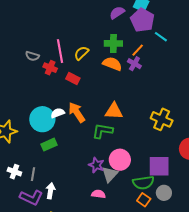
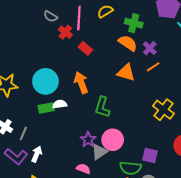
orange line: (138, 50) -> (153, 67), moved
yellow semicircle: (81, 53) -> (105, 11), moved
orange triangle: (114, 111) -> (126, 73), moved
white semicircle: (58, 113) -> (60, 104), moved
green L-shape: (103, 131) -> (102, 107), turned -95
purple square: (159, 166) -> (150, 155), size x0.7

